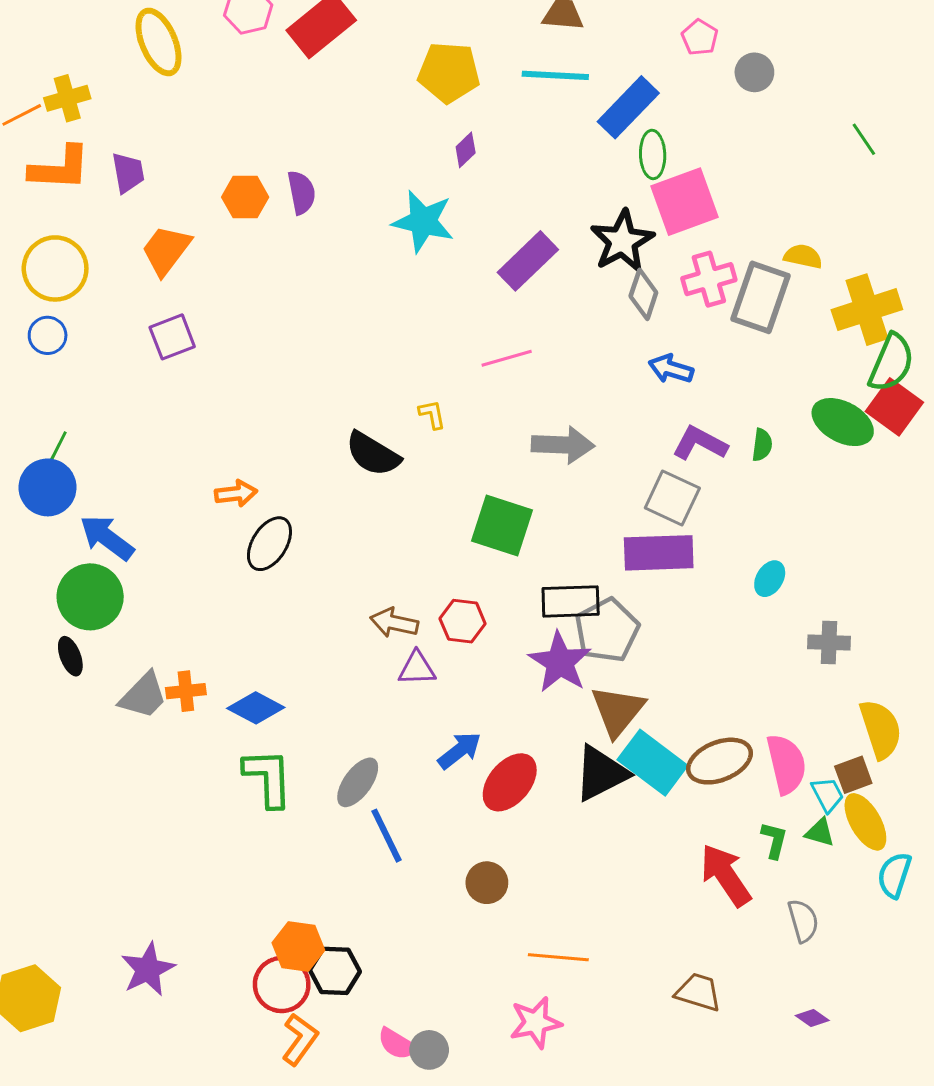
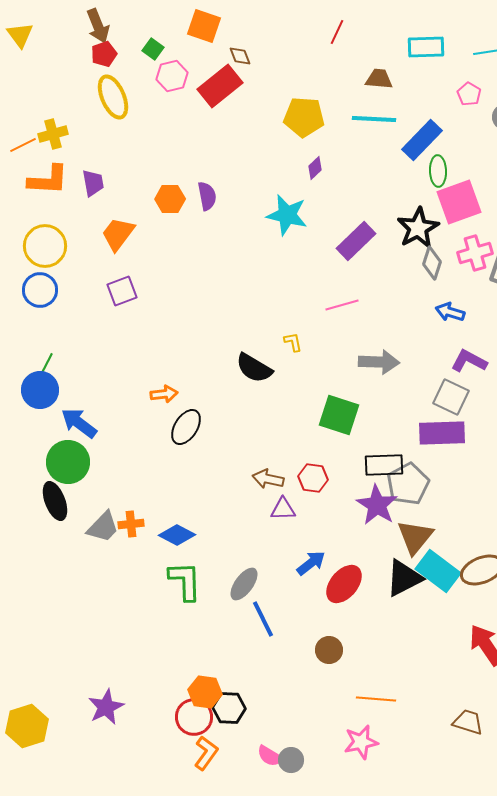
blue circle: (48, 335) -> (40, 290), size x1.4
black ellipse: (70, 656) -> (55, 501), size x1.5

